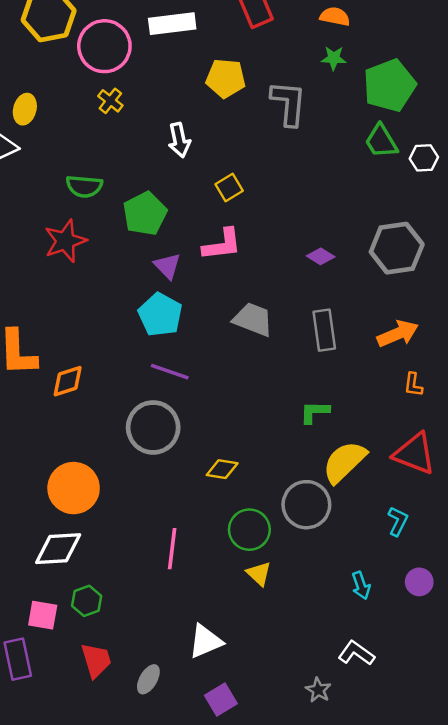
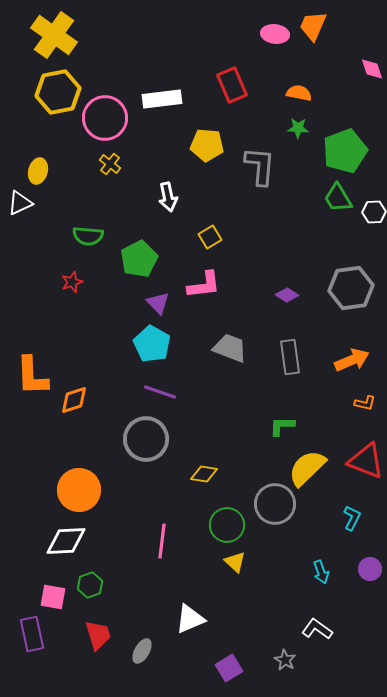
red star: (65, 241) -> (72, 282), size x0.6
orange L-shape: (413, 385) -> (365, 403), turned -85
purple square: (221, 699) -> (229, 668), moved

